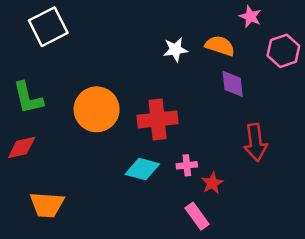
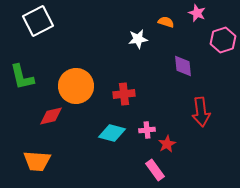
orange semicircle: (220, 46) -> (166, 22), moved, size x0.7
red cross: (158, 120) -> (124, 94), size x0.7
red diamond: (22, 147) -> (51, 116), moved

